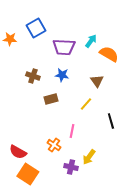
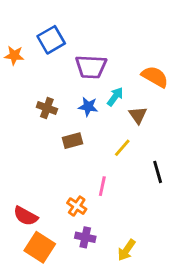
cyan arrow: (91, 41) -> (115, 97), moved
yellow arrow: (89, 157) -> (126, 250), moved
purple cross: (71, 167) -> (85, 237), moved

